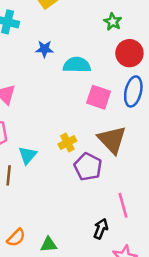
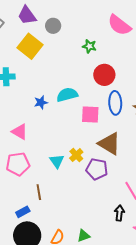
green star: (113, 22) -> (89, 46), moved
blue star: (44, 49) -> (41, 102), moved
cyan triangle: (28, 155) -> (57, 161), moved

